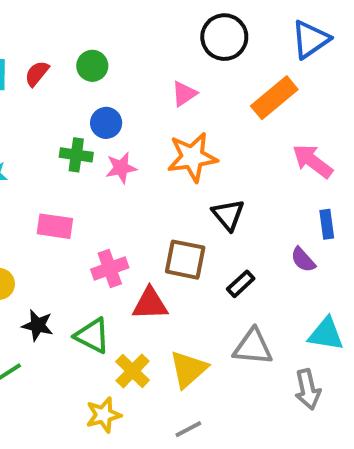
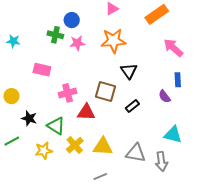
gray triangle: (253, 347) -> (136, 153), moved
yellow triangle: (188, 369) -> (103, 147), turned 40
yellow star: (103, 415) -> (44, 151), moved

